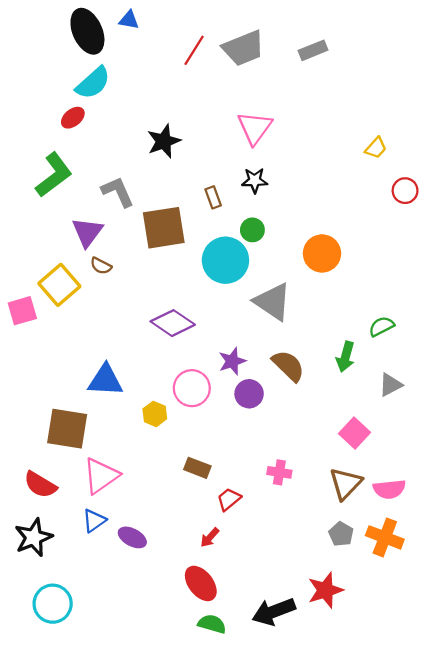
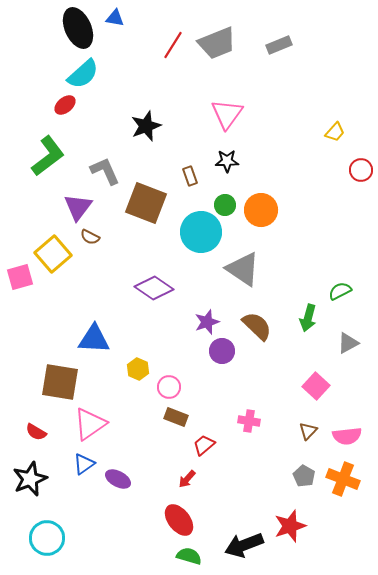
brown square: (164, 228) -> (146, 203), turned 30
orange circle: (322, 253) -> (261, 210), moved
pink circle: (192, 388) -> (169, 387), moved, size x0.7
brown triangle: (346, 484) -> (308, 431), size x0.6
red semicircle: (40, 485) -> (36, 432), size x0.7

